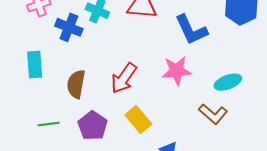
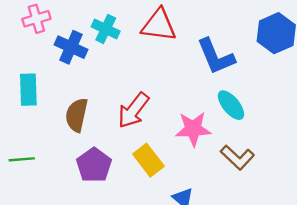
pink star: (177, 71) -> (193, 129), moved
cyan ellipse: (228, 82) -> (231, 105), moved, turned 68
green line: (49, 124) -> (22, 159), moved

